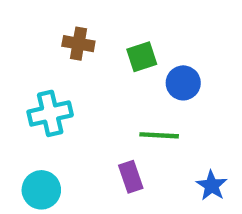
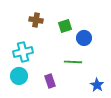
purple rectangle: (131, 177) -> (50, 81), moved
cyan circle: (41, 190) -> (19, 76), moved

